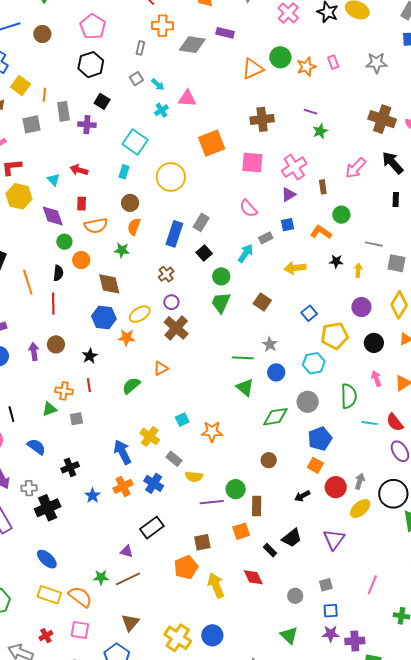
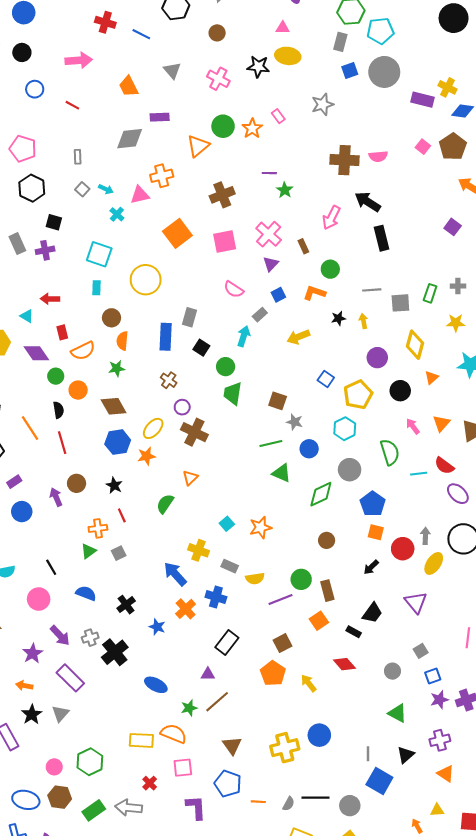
orange cross: (162, 26) -> (162, 176), moved
black rectangle: (396, 200) -> (381, 238), size x1.6
brown square: (262, 302) -> (278, 401), moved
blue ellipse: (47, 559) -> (156, 685), moved
yellow arrow: (216, 585) -> (309, 683), size x0.7
yellow cross: (178, 638) -> (285, 748), turned -32

